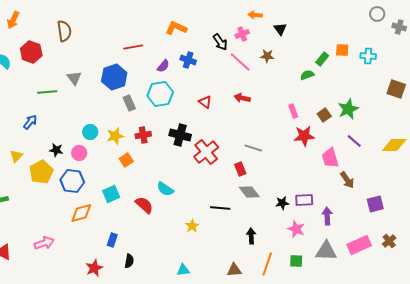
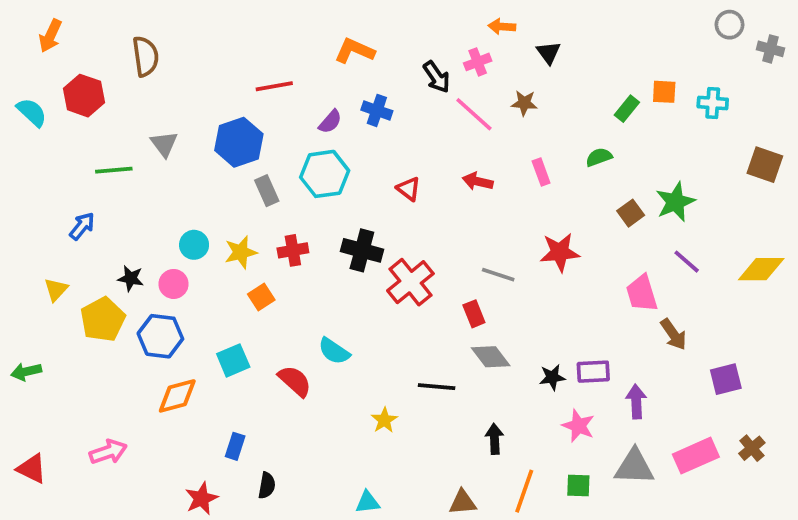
green semicircle: (307, 75) -> (599, 157), moved
pink rectangle: (293, 111) -> (541, 172), moved
red star: (304, 136) -> (560, 252), moved

